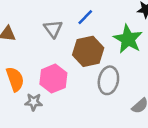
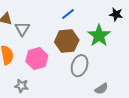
gray triangle: (53, 29) -> (22, 29), moved
gray star: (34, 102) -> (21, 86), moved

